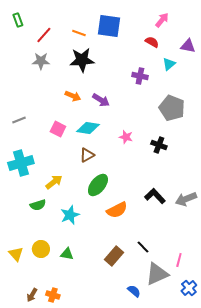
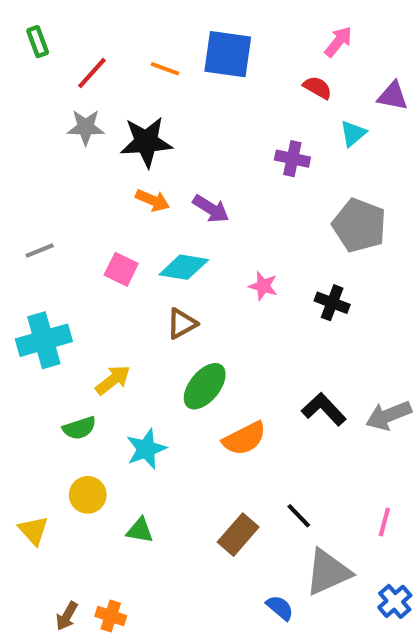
black star: (82, 60) -> (146, 142), moved
yellow circle: (41, 249) -> (88, 495), moved
pink line: (179, 260) -> (384, 522), moved

